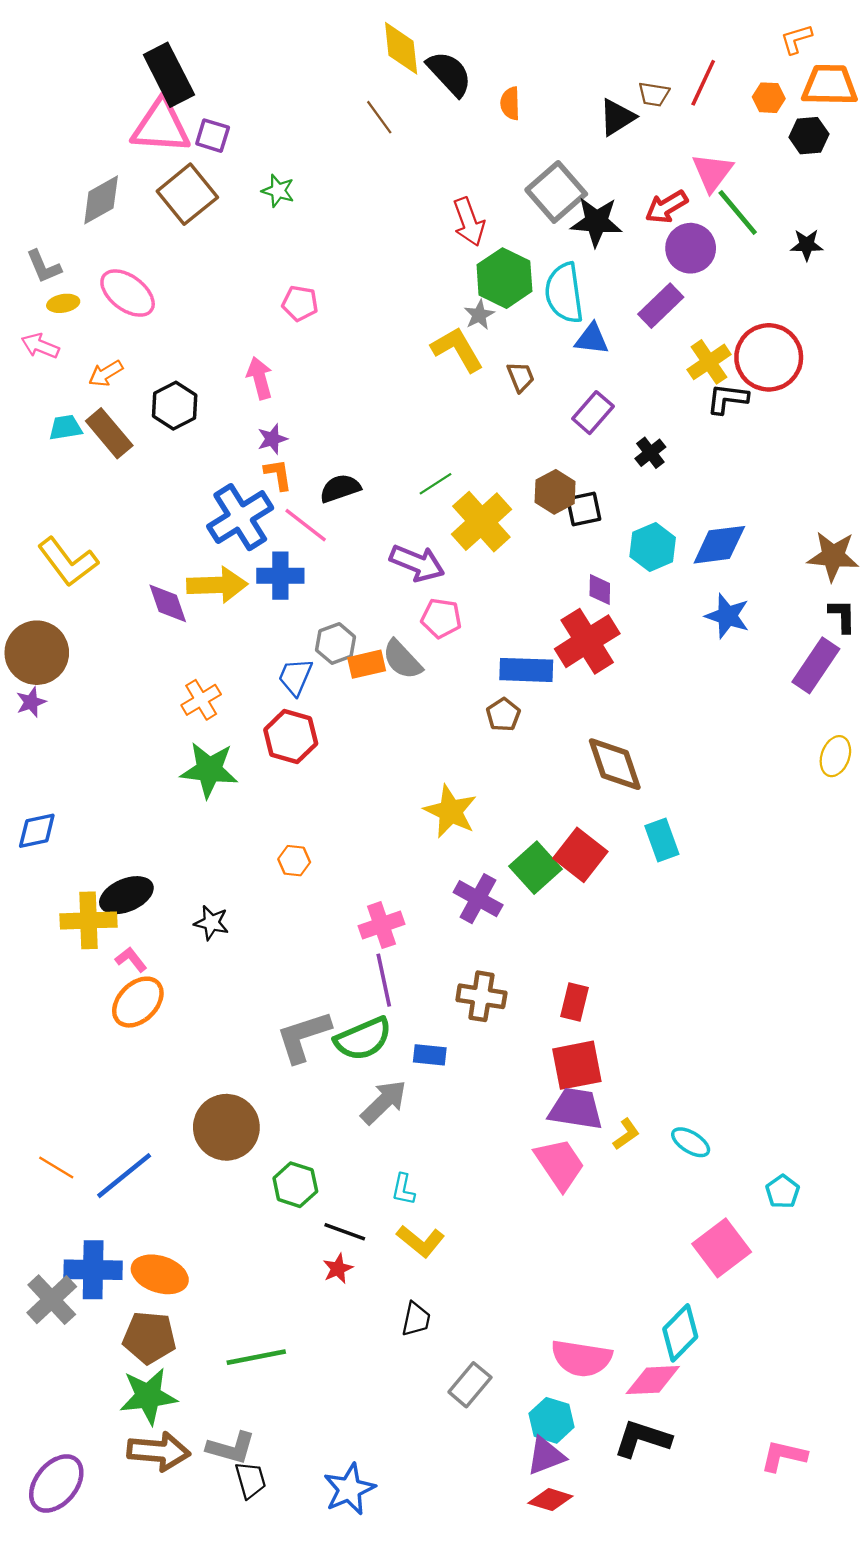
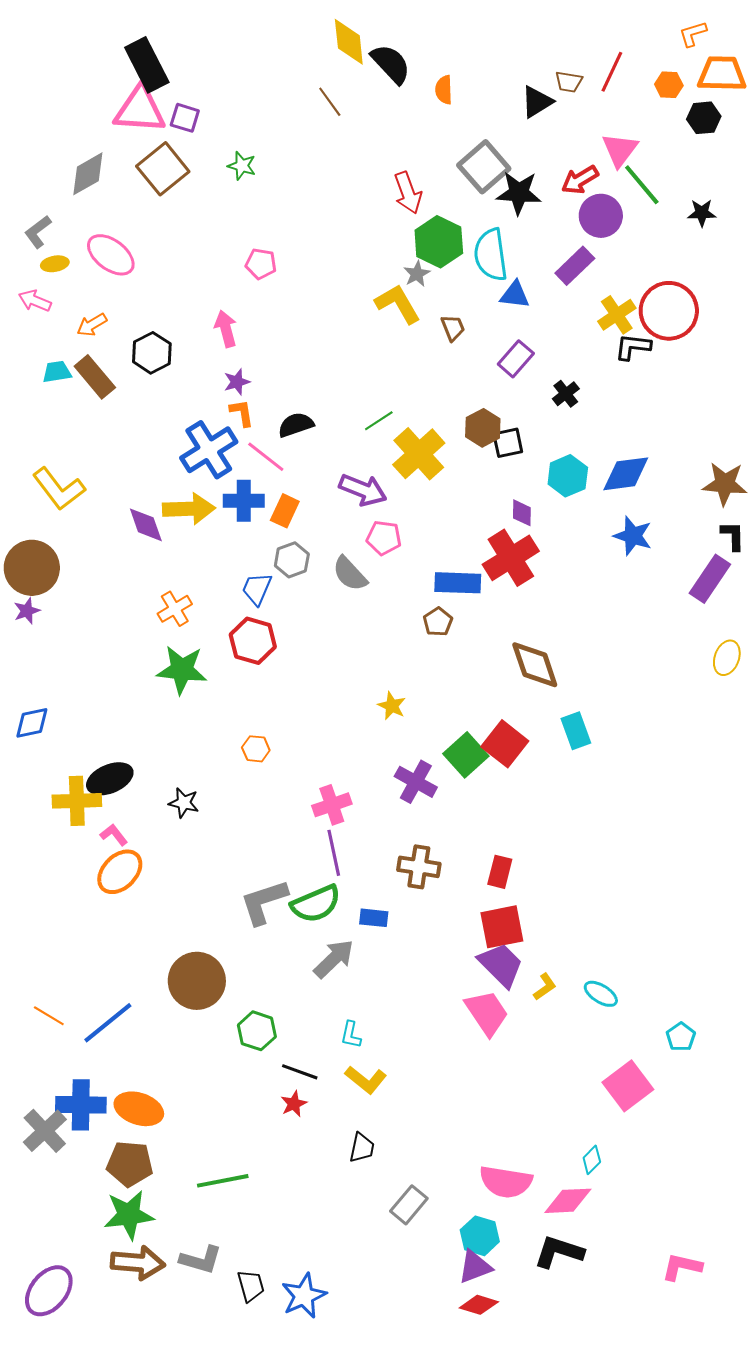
gray L-shape: (44, 267) -> (38, 232), turned 76
orange rectangle: (367, 664) -> (285, 511), moved, turned -52
yellow star: (450, 811) -> (392, 706), size x0.6
purple trapezoid: (576, 1109) -> (501, 965), turned 36
cyan diamond: (680, 1333) -> (592, 1160), size x0.6
black trapezoid: (251, 1480) -> (251, 1286), moved

